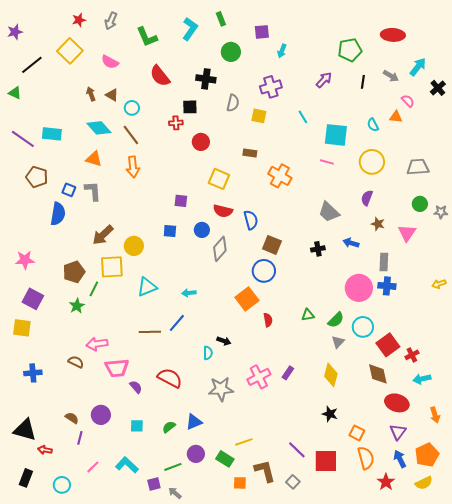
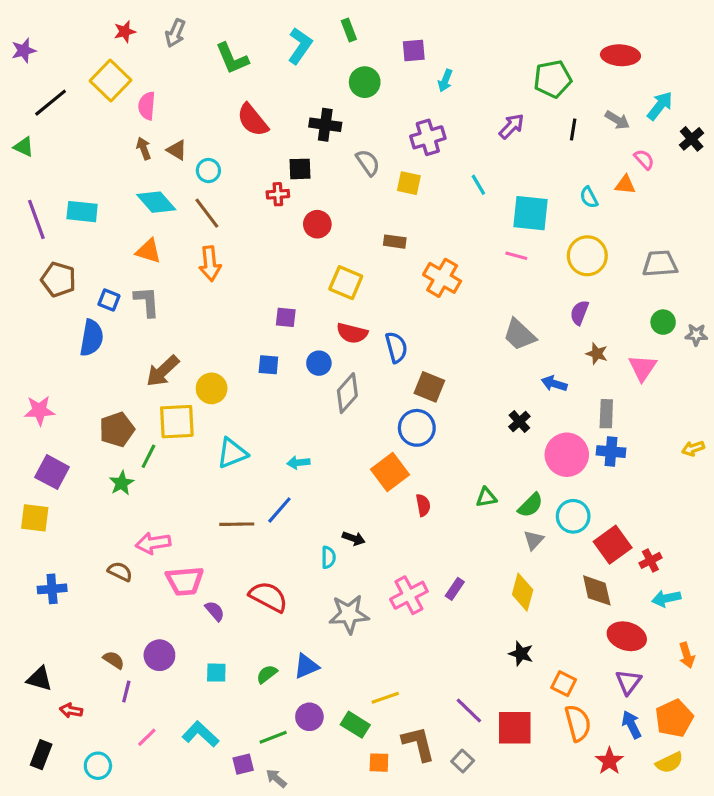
pink semicircle: (110, 62) -> (147, 106), moved, turned 66
gray semicircle: (233, 103) -> (368, 163), turned -48
purple line: (23, 139) -> (36, 219), turned 35
black cross: (318, 249) -> (519, 422), moved, turned -32
black triangle: (25, 430) -> (39, 679), size x0.7

